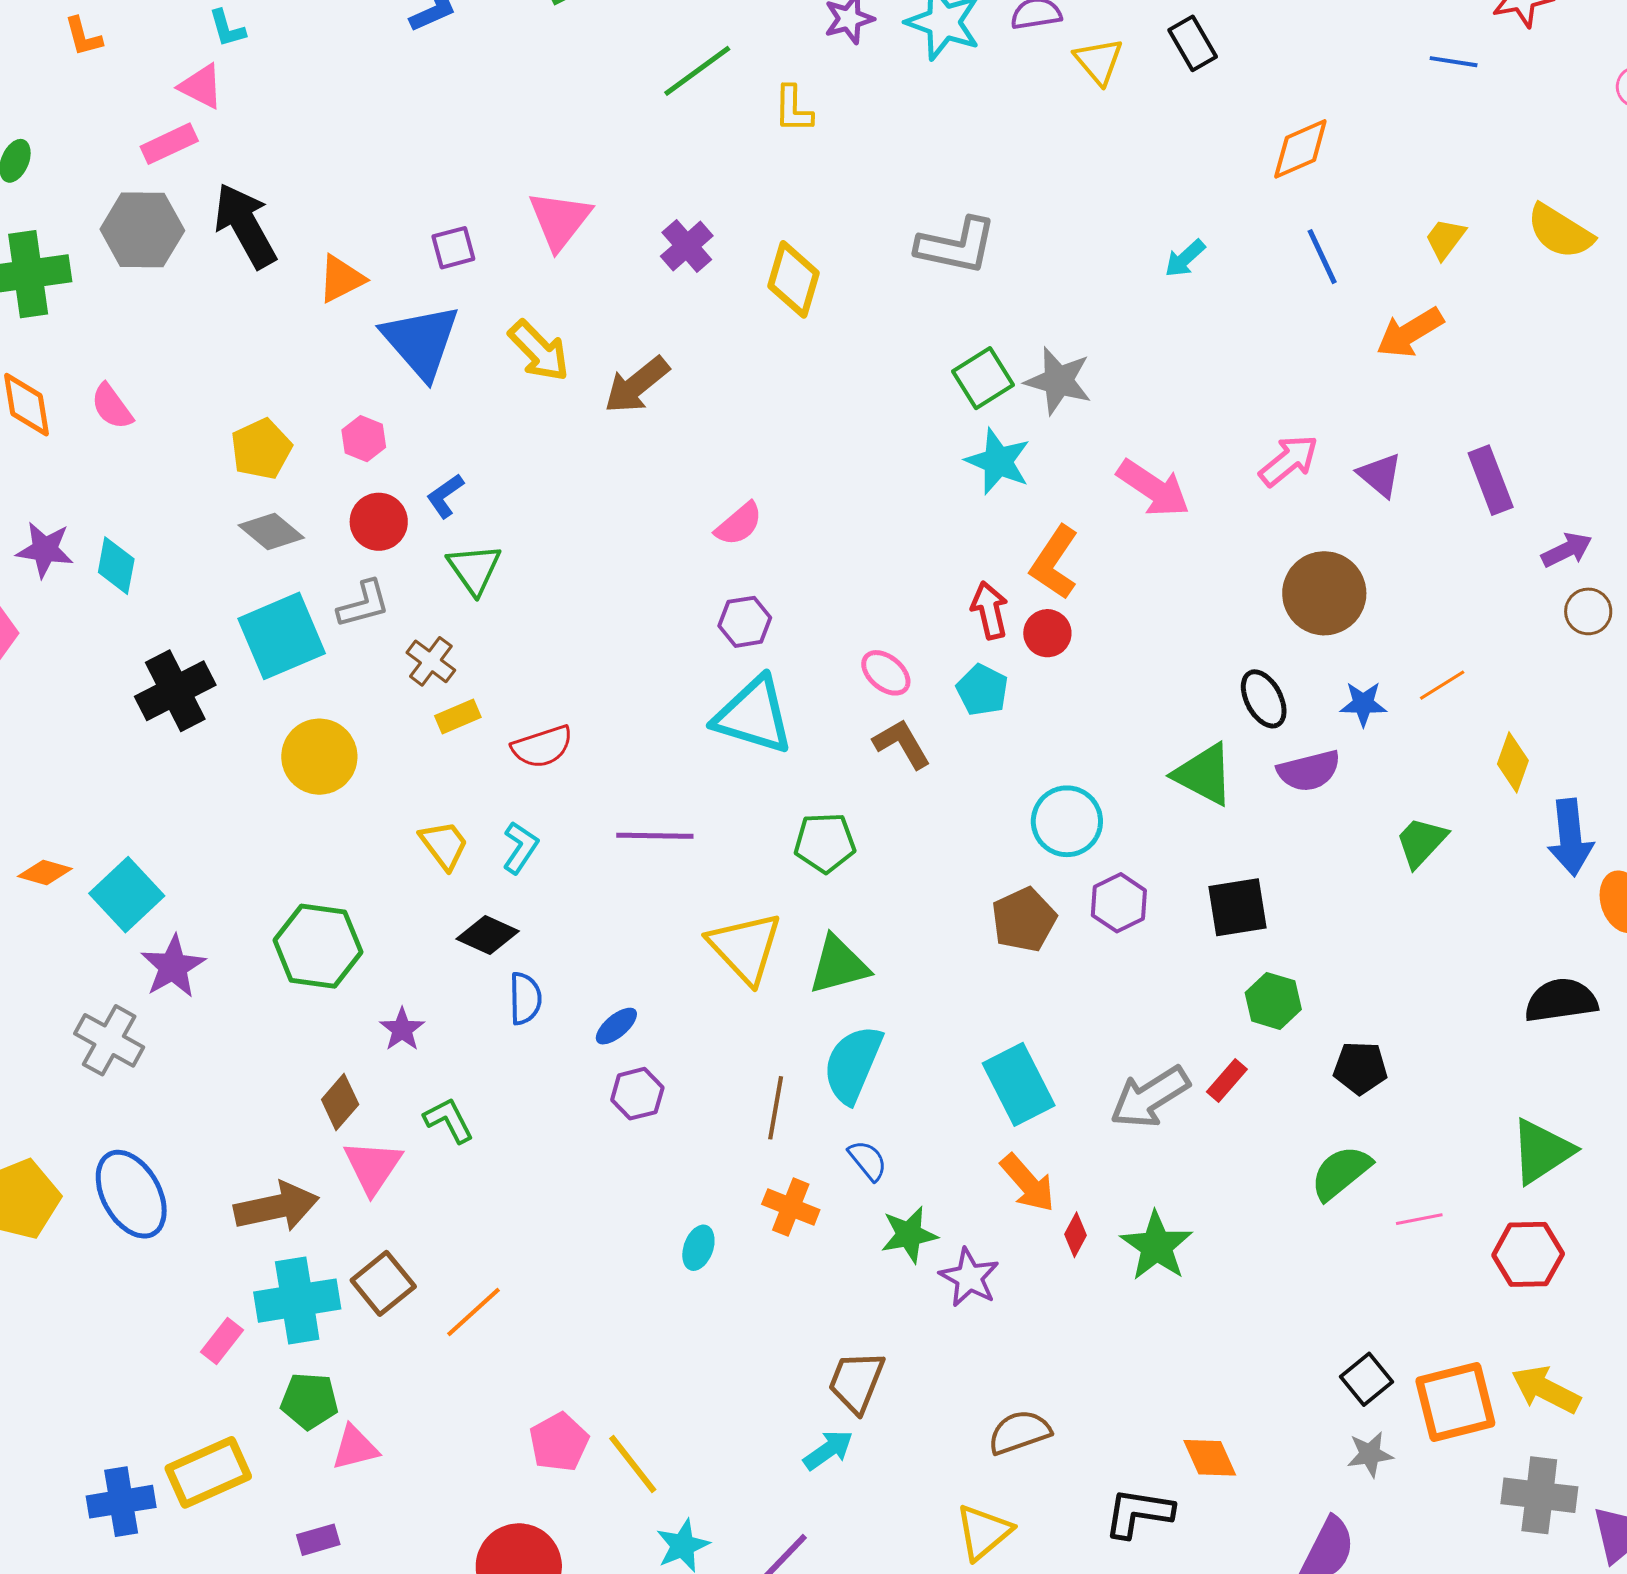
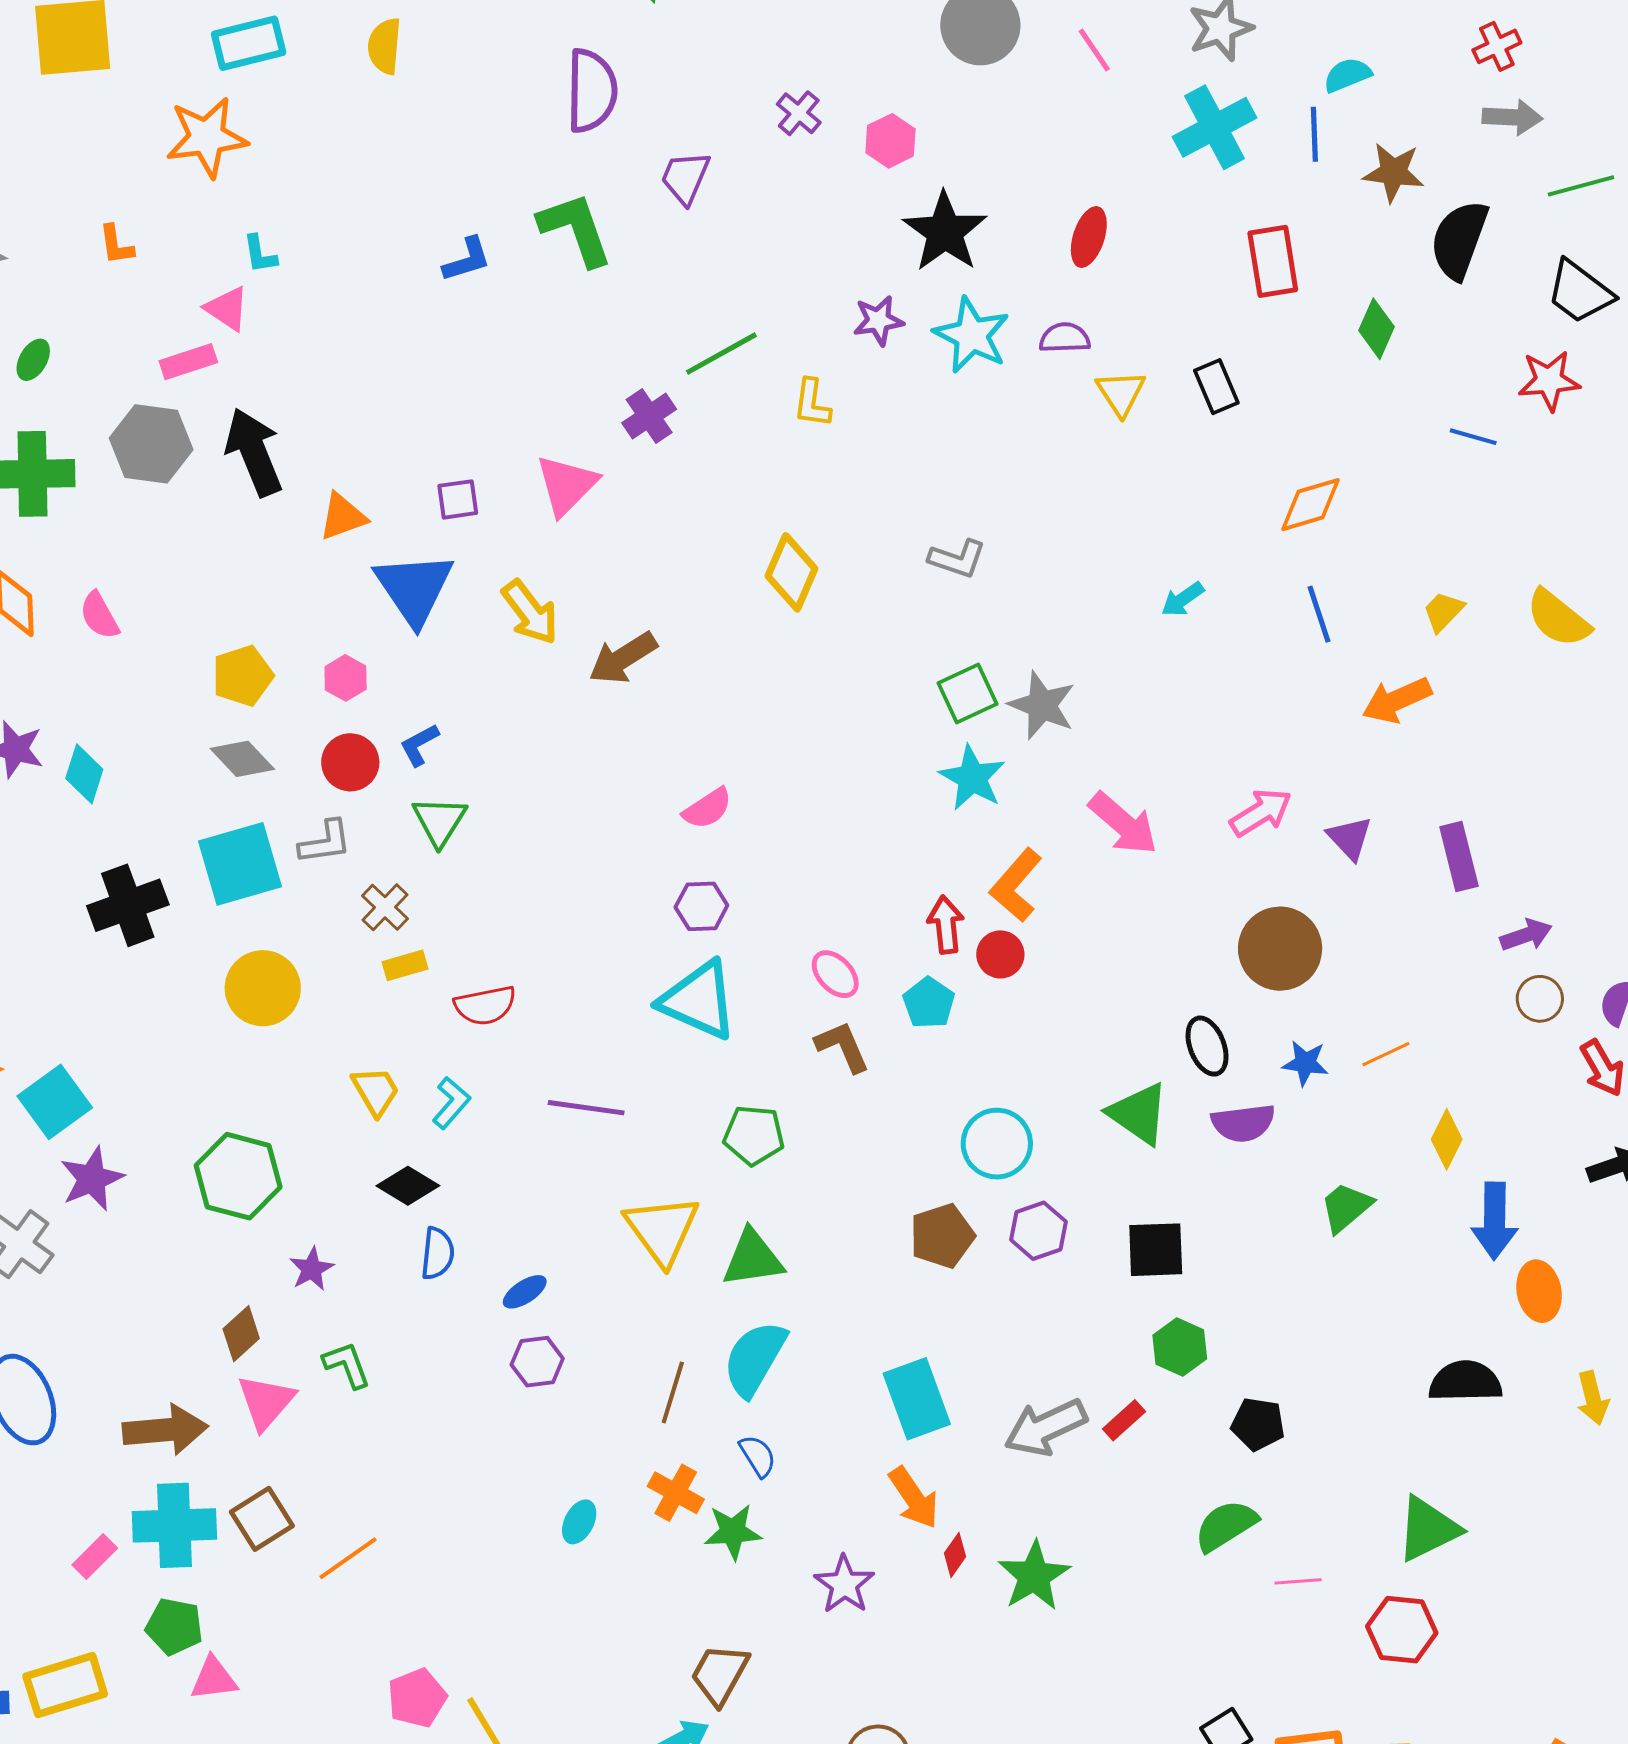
purple cross: (687, 246) -> (649, 416), moved
gray L-shape: (956, 246) -> (957, 559), size x0.7
green star: (909, 1235) -> (733, 1532), moved

